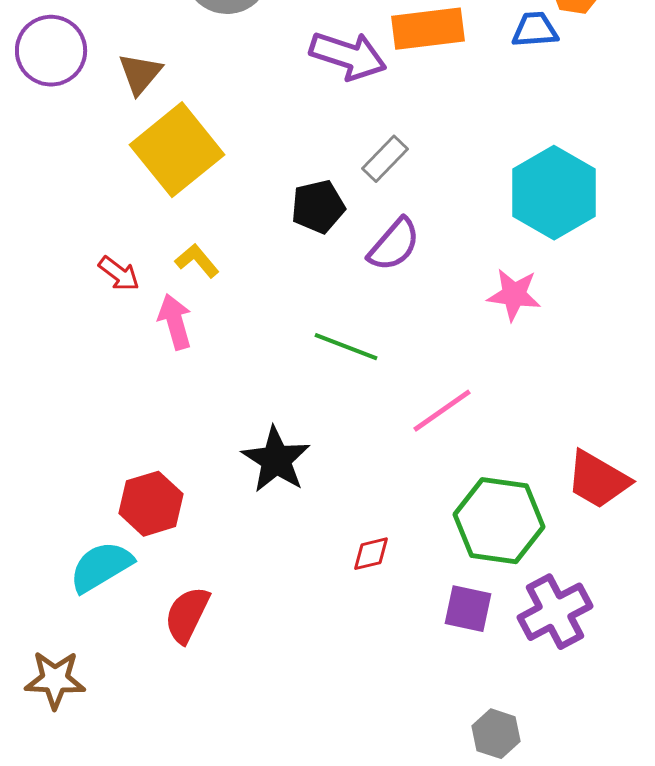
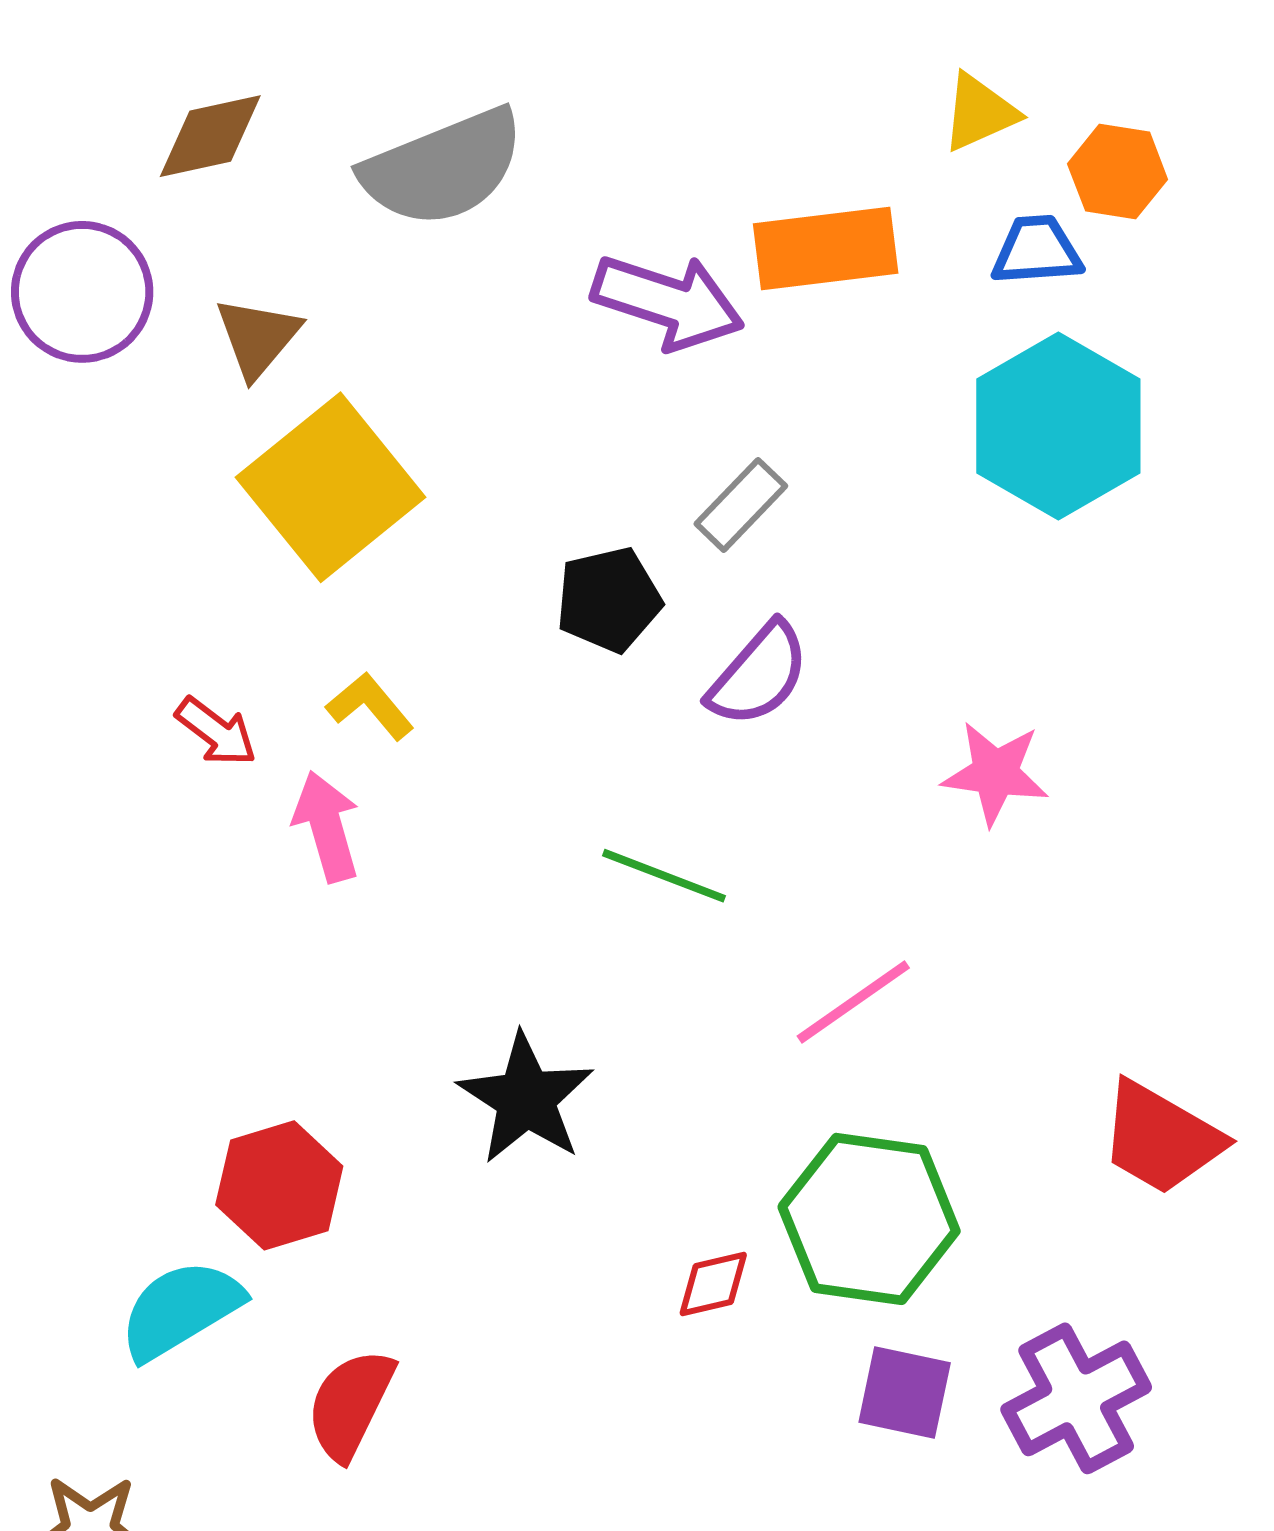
cyan hexagon: (554, 193) -> (1058, 426), moved
green hexagon: (499, 521) -> (869, 1219), moved

